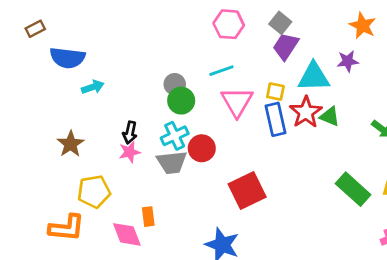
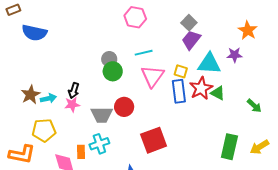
pink hexagon: (229, 24) -> (135, 17), moved
cyan arrow: (93, 87) -> (48, 98), moved
cyan cross: (175, 136) -> (99, 144), moved
green rectangle: (353, 189) -> (229, 147), turned 55

